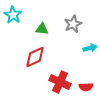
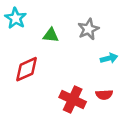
red diamond: (35, 57) -> (27, 69), moved
red semicircle: (86, 87) -> (104, 95), moved

